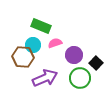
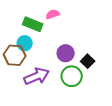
pink semicircle: (55, 43) -> (53, 14), moved

